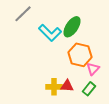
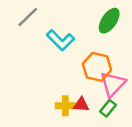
green ellipse: (72, 27) -> (109, 21), moved
pink triangle: (93, 69) -> (113, 84), size x1.6

